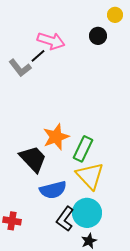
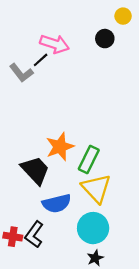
black L-shape: (65, 219) -> (34, 234), moved

